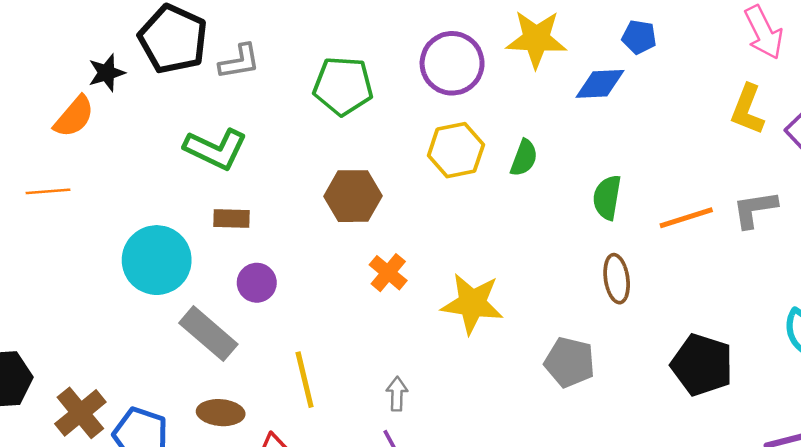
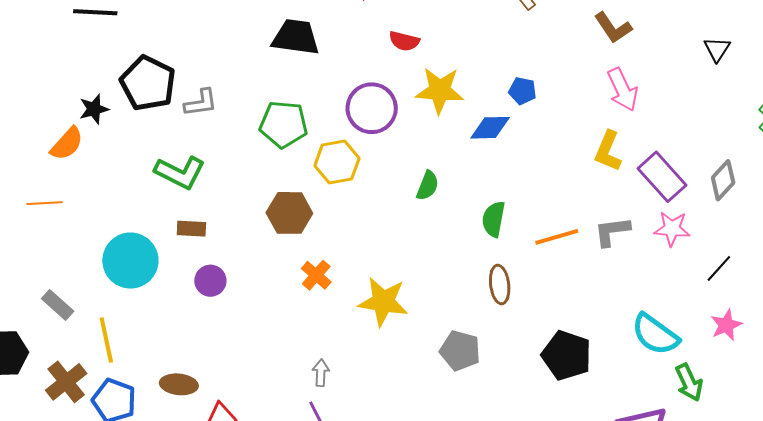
yellow hexagon: (456, 150) -> (337, 162), moved
gray rectangle: (208, 334) -> (58, 305), moved, size x0.7
yellow line: (305, 380) -> (106, 340), moved

